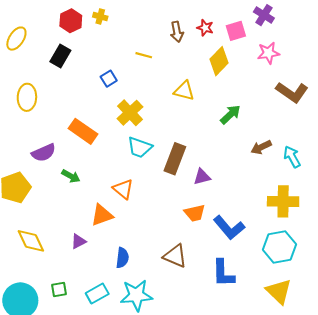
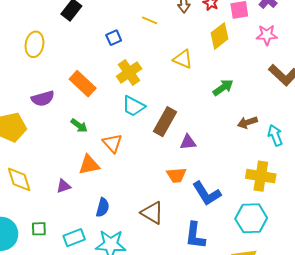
green arrow: (71, 176) -> (79, 126), moved

